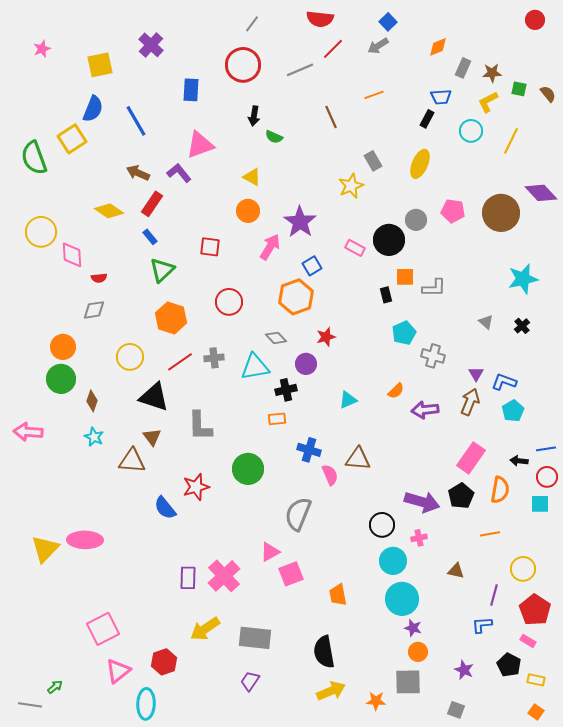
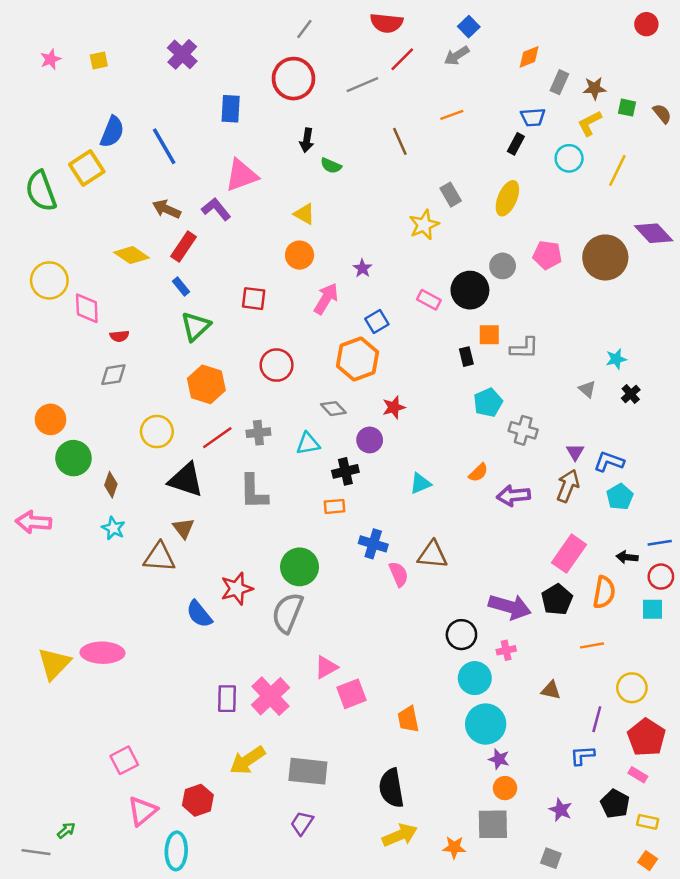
yellow square: (100, 65) -> (99, 60), moved, size x0.6
purple star: (300, 222) -> (362, 268), size x0.5
cyan star: (523, 279) -> (616, 359), moved, size x0.6
orange circle: (63, 347) -> (51, 419), moved
cyan triangle: (255, 367) -> (308, 444), size x0.7
gray L-shape: (200, 426) -> (254, 492), moved
gray semicircle: (298, 514) -> (287, 613), moved
pink square: (103, 629) -> (124, 760), size x0.7

